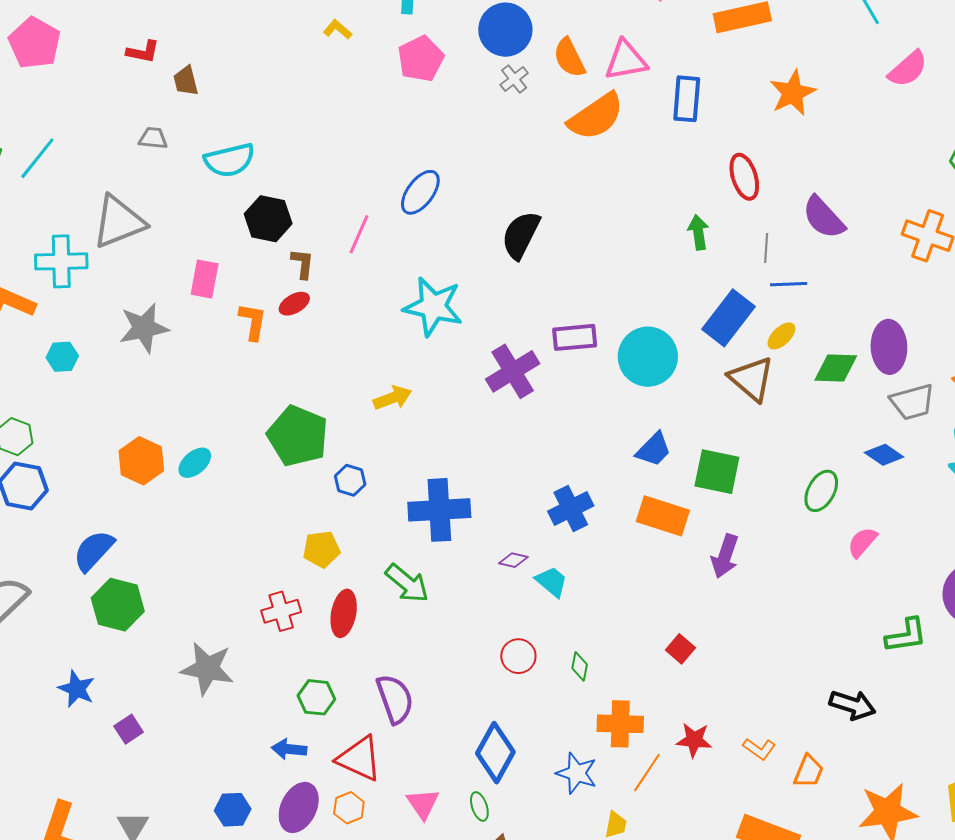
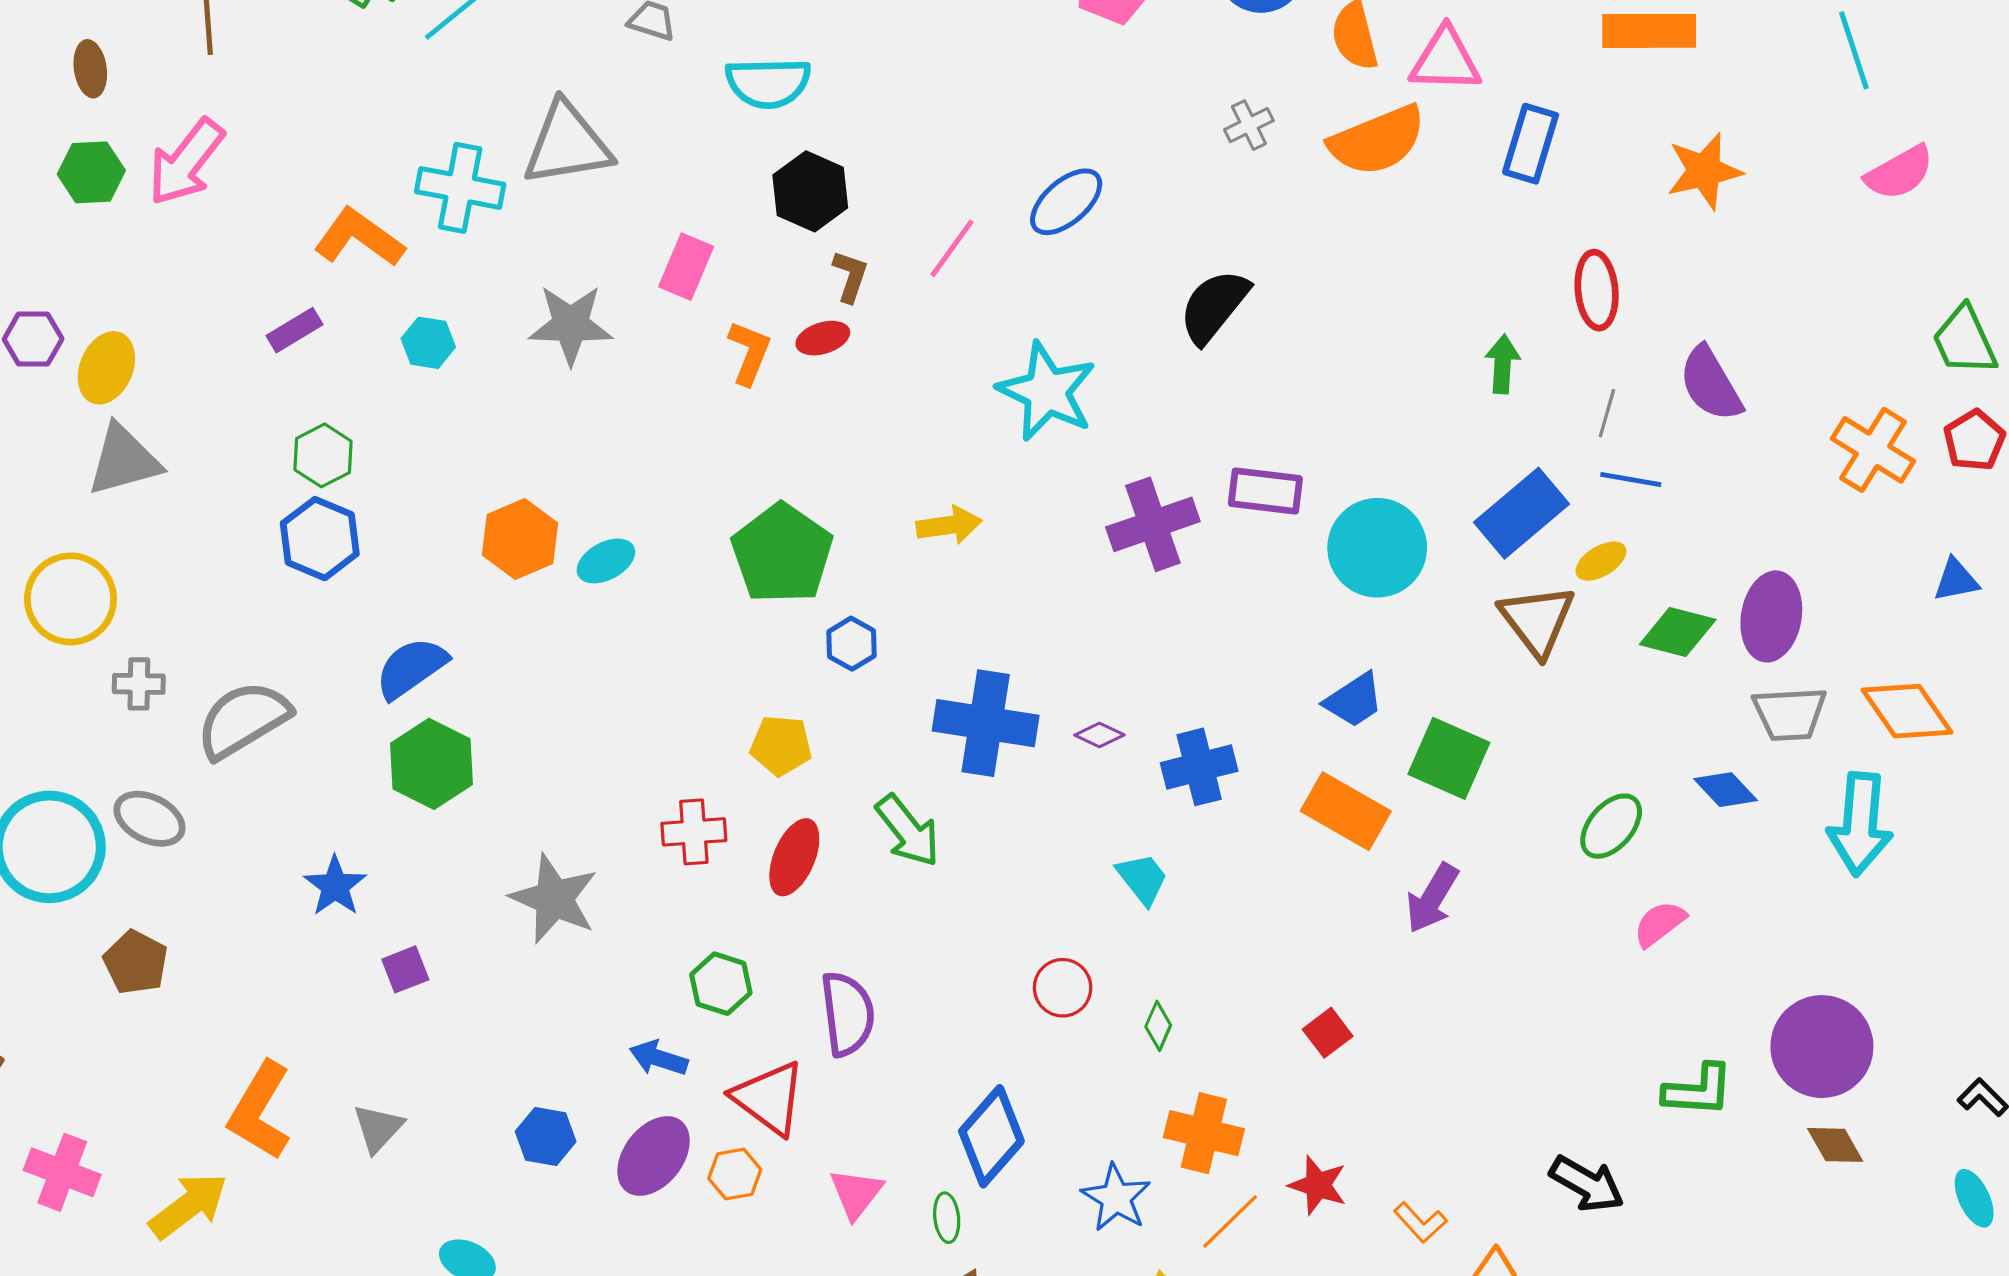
gray cross: (514, 79) -> (1249, 125), moved
purple diamond: (513, 560) -> (1099, 735), moved

